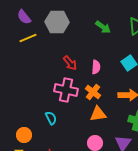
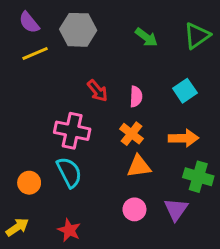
pink cross: (66, 90) -> (72, 131), moved
cyan semicircle: (51, 118) -> (69, 172), size x1.5
orange circle: (24, 135) -> (29, 183), moved

